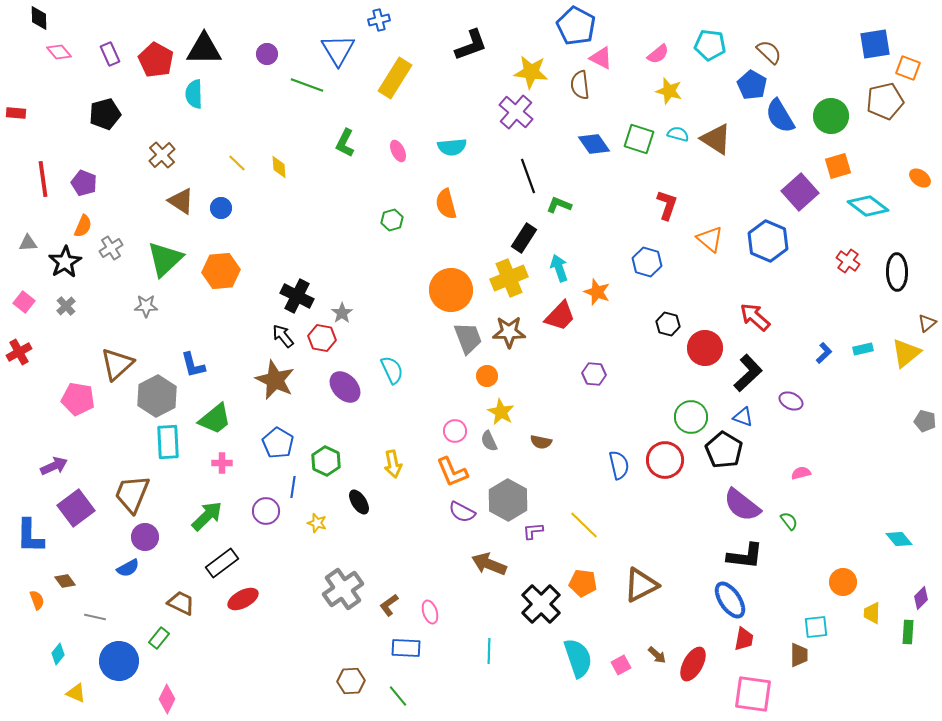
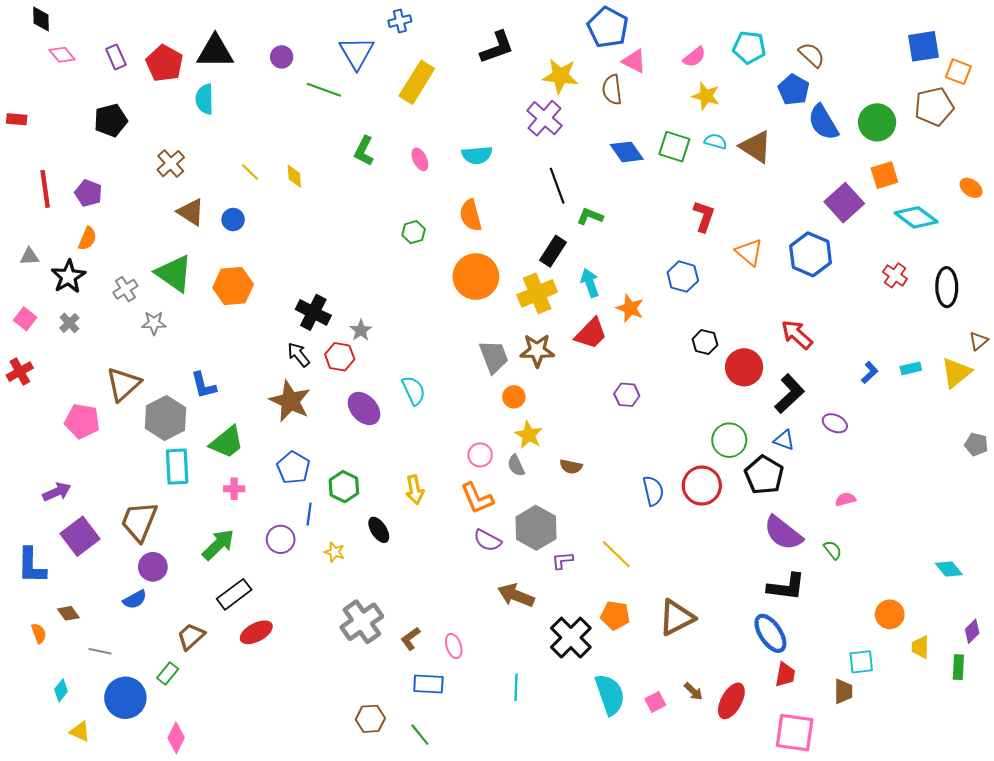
gray cross: (111, 248) -> (125, 289), moved
green triangle: (165, 259) -> (174, 273), turned -42
orange circle: (451, 290) -> (476, 277), moved
brown trapezoid: (181, 603) -> (191, 637), turned -68

